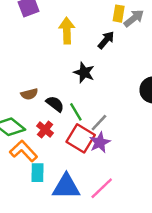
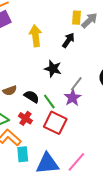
gray line: (99, 123) -> (76, 84), moved
purple star: (100, 142) -> (73, 98), moved

